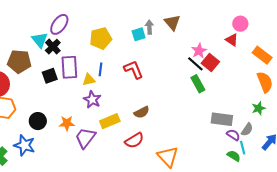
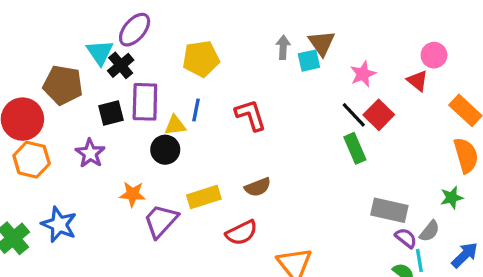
cyan square: (139, 34) -> (309, 61), moved
pink star: (199, 51) -> (363, 74), moved
purple star: (92, 100) -> (90, 153), moved
black circle: (38, 121) -> (165, 150), moved

